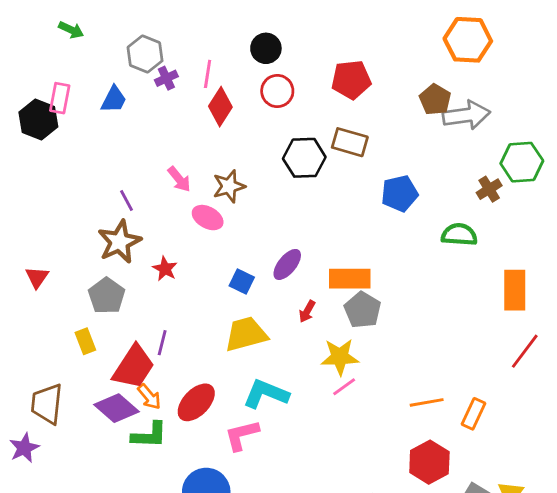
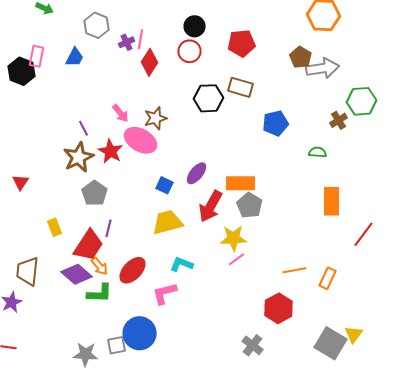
black circle: (266, 48) -> (194, 26), moved
purple cross: (166, 78) -> (126, 42), moved
pink ellipse: (208, 218) -> (140, 140), size x1.5
green semicircle: (459, 235) -> (318, 152), size x0.7
red star: (165, 269) -> (110, 151), moved, size x1.4
orange rectangle: (515, 290) -> (332, 201), moved
gray pentagon: (107, 296) -> (94, 193), moved
red arrow: (307, 311) -> (210, 206), size x2.0
cyan L-shape: (266, 394) -> (182, 264), size x0.7
red hexagon: (429, 462) -> (278, 308), moved

